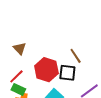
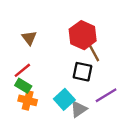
red hexagon: (46, 70) -> (83, 35), moved

